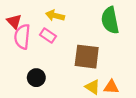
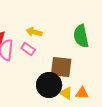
black circle: (36, 78) -> (49, 85), moved, size x1.6

